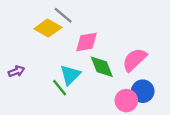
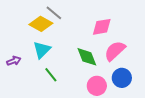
pink diamond: (87, 42) -> (102, 27), moved
cyan triangle: (70, 75) -> (42, 50), moved
pink circle: (126, 101) -> (97, 86), moved

